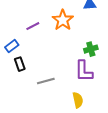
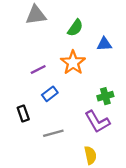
blue rectangle: (12, 46) -> (50, 94), moved
purple L-shape: (84, 71) -> (97, 122), turned -30

